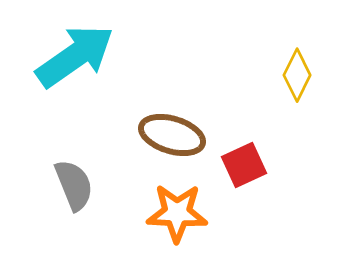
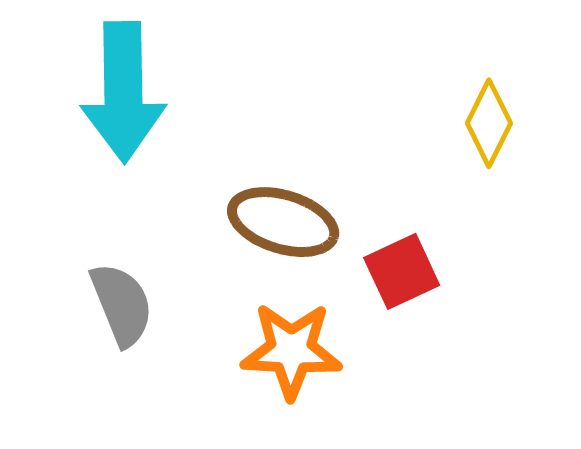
cyan arrow: (75, 56) -> (123, 92), turned 124

